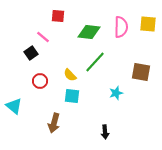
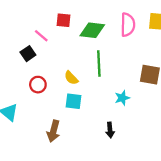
red square: (58, 16) -> (63, 20), moved
green line: (95, 62) -> (99, 64), turned -45
black arrow: (105, 132) -> (110, 130), moved

